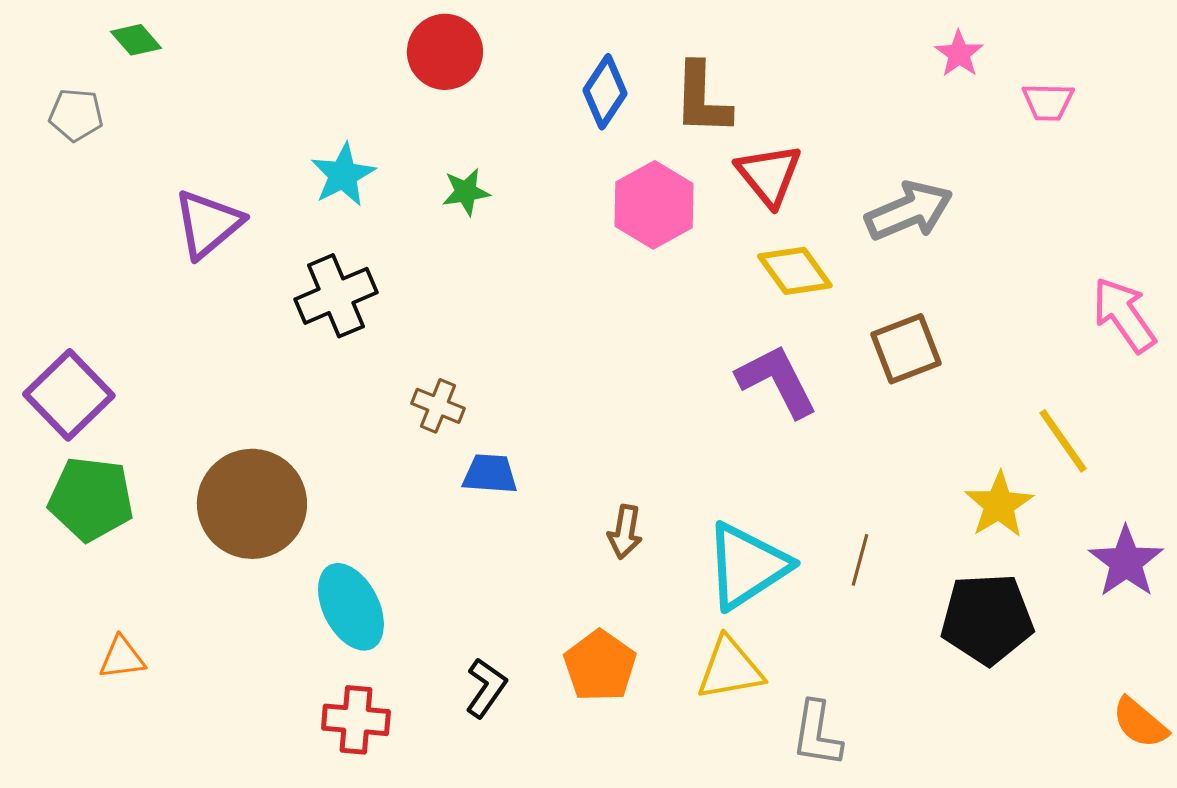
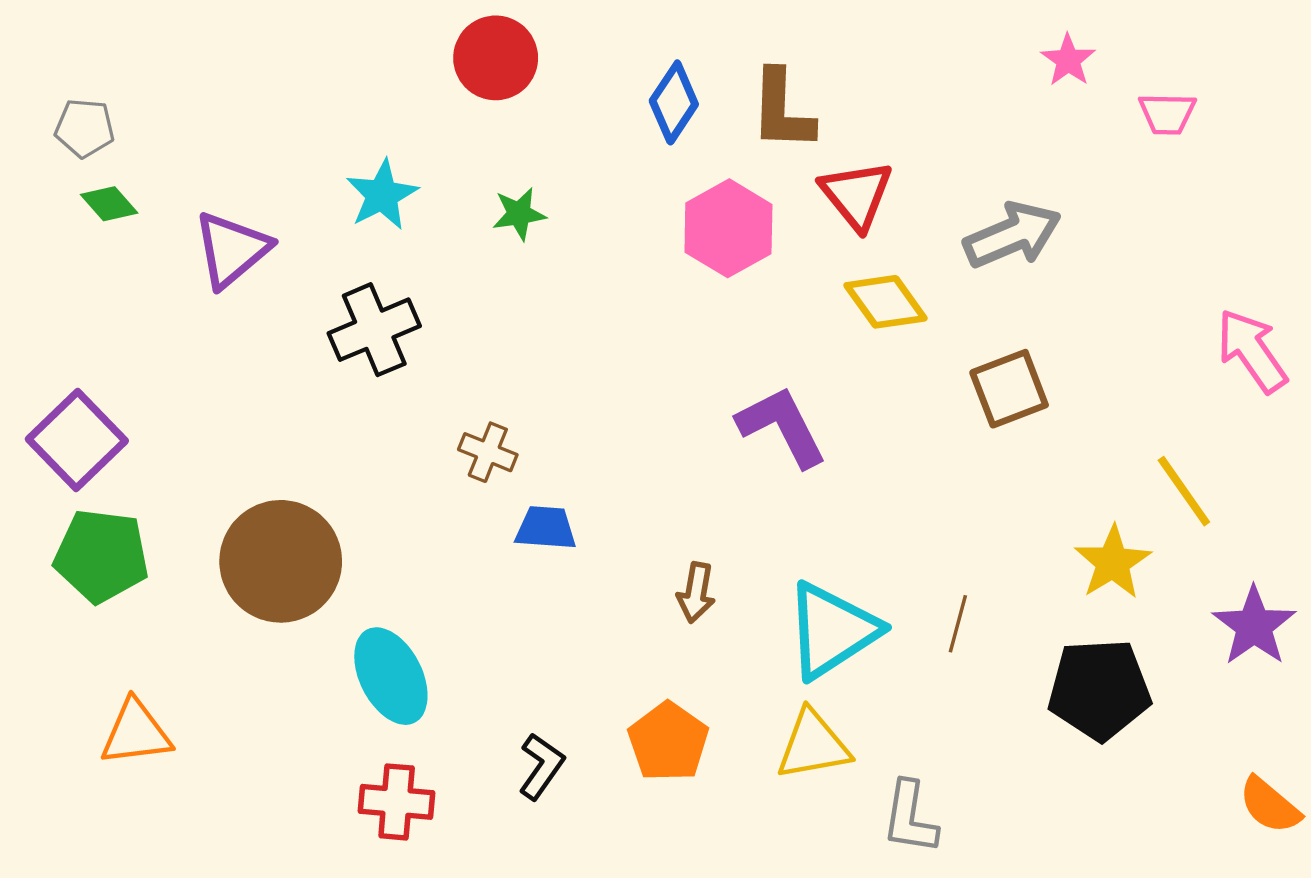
green diamond: (136, 40) -> (109, 204), moved
purple L-shape: (777, 381) -> (782, 427), moved
orange triangle: (122, 658) -> (136, 733), size x1.4

